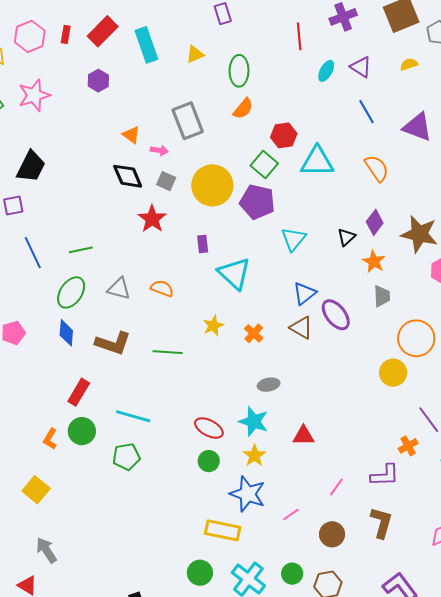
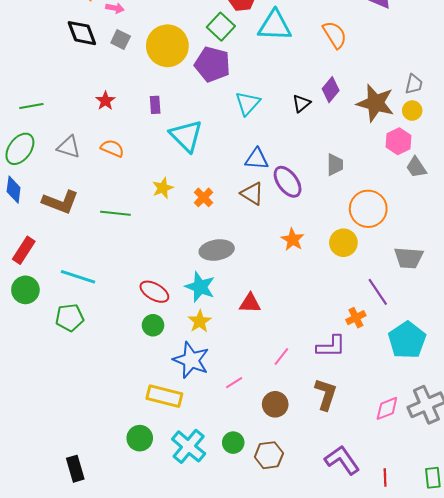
red star: (152, 219) -> (105, 101), moved, size x0.7
orange star: (374, 262) -> (293, 240), moved
blue triangle: (305, 293) -> (257, 159), turned 40
gray ellipse: (269, 385) -> (217, 250), size x1.5

